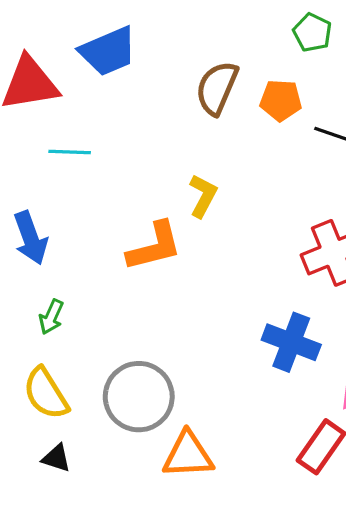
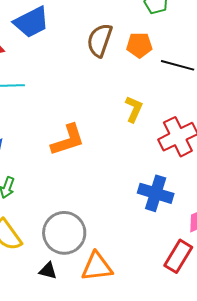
yellow L-shape: (203, 196) -> (134, 109), moved
black triangle: (56, 458) -> (48, 271), moved

